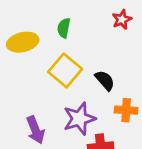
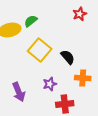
green semicircle: (64, 28) -> (31, 21), moved, turned 40
purple star: (79, 119) -> (50, 84), size x0.6

